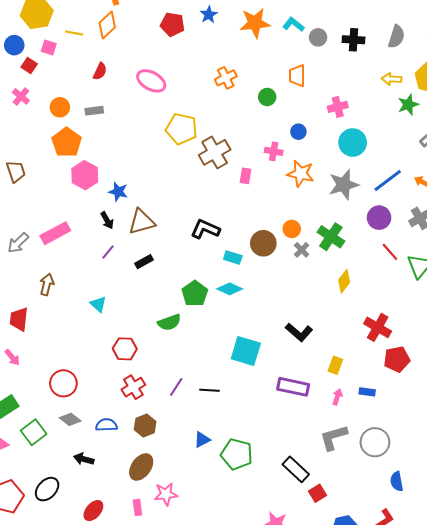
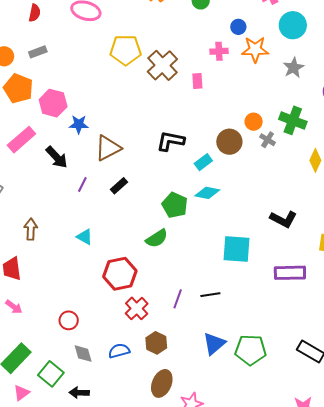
orange star: (301, 174) -> (255, 49), moved
pink hexagon: (85, 175) -> (53, 103), moved
gray star: (344, 185) -> (293, 68), size x0.7
black arrow: (107, 220) -> (57, 157), moved, size x1.4
pink rectangle: (55, 233) -> (21, 140), moved
cyan rectangle: (233, 257) -> (203, 162), turned -42
red hexagon: (125, 349) -> (120, 274), size x1.4
red circle: (63, 383) -> (69, 320), size x0.7
gray diamond: (70, 419) -> (83, 354), turned 50
blue triangle: (202, 440) -> (214, 344), size x1.4
black arrow: (84, 459) -> (79, 393), moved

